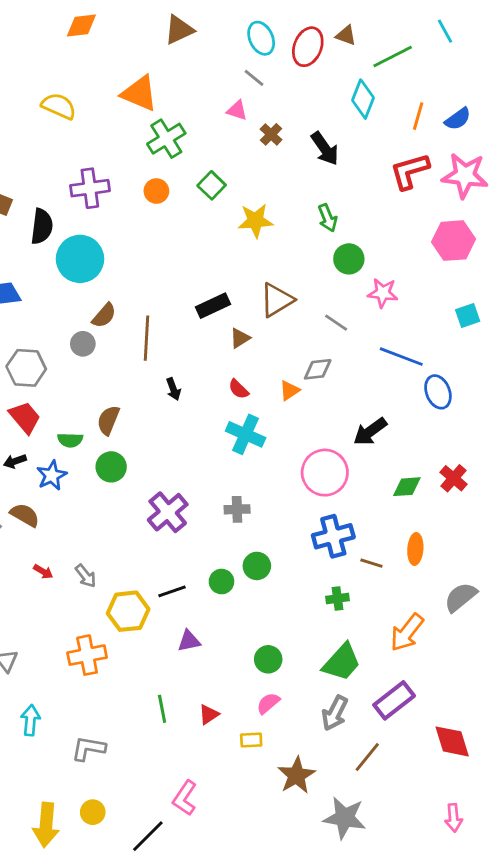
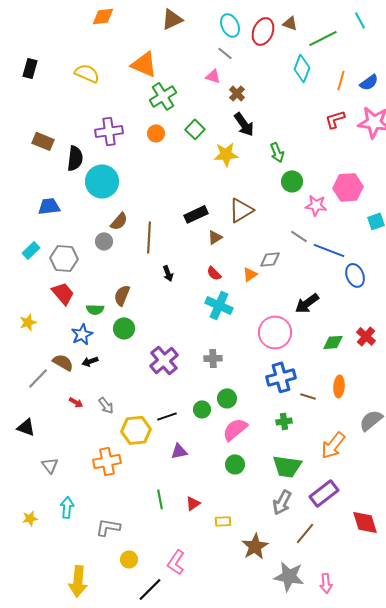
black arrow: (325, 149) -> (244, 124), moved
red L-shape: (410, 171) -> (335, 119), size x0.7
pink hexagon: (454, 241) -> (348, 187), moved
gray line: (336, 323) -> (299, 236), moved
black arrow: (15, 461) -> (90, 361), moved
green trapezoid: (342, 662) -> (287, 466), turned 56
pink semicircle: (268, 703) -> (235, 429), moved, size x1.5
yellow circle: (93, 812) -> (129, 559), moved
pink arrow: (454, 818) -> (326, 583), moved

